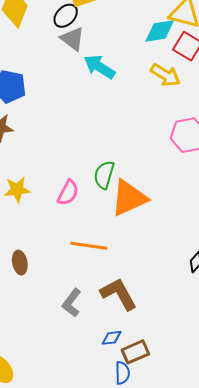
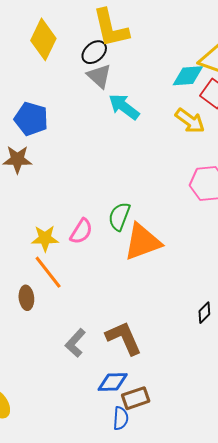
yellow star: (17, 190) -> (45, 238), moved
orange line: (89, 246) -> (48, 272), moved, turned 39
blue diamond: (112, 338) -> (113, 382), size x1.4

